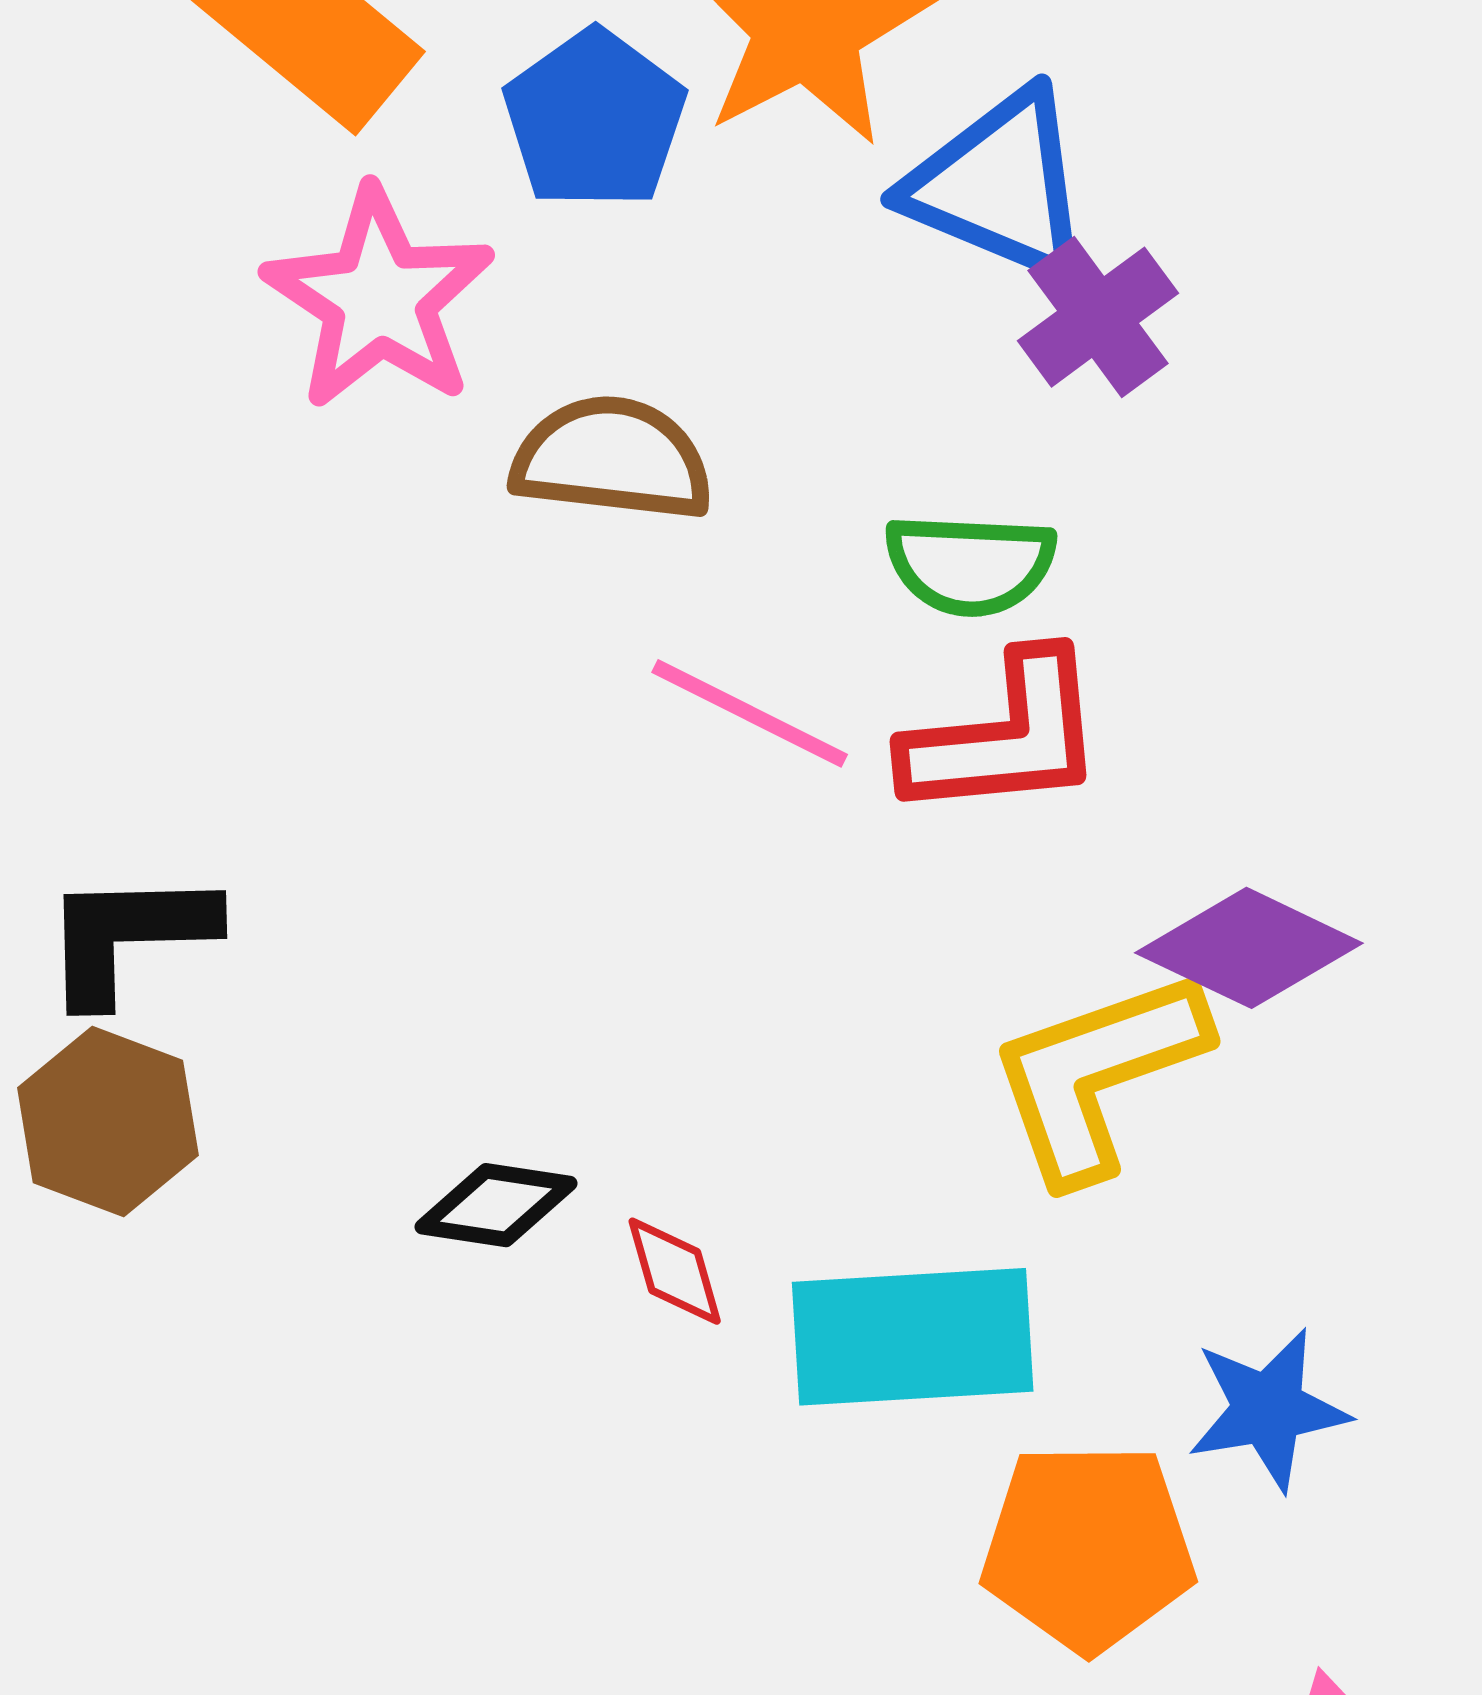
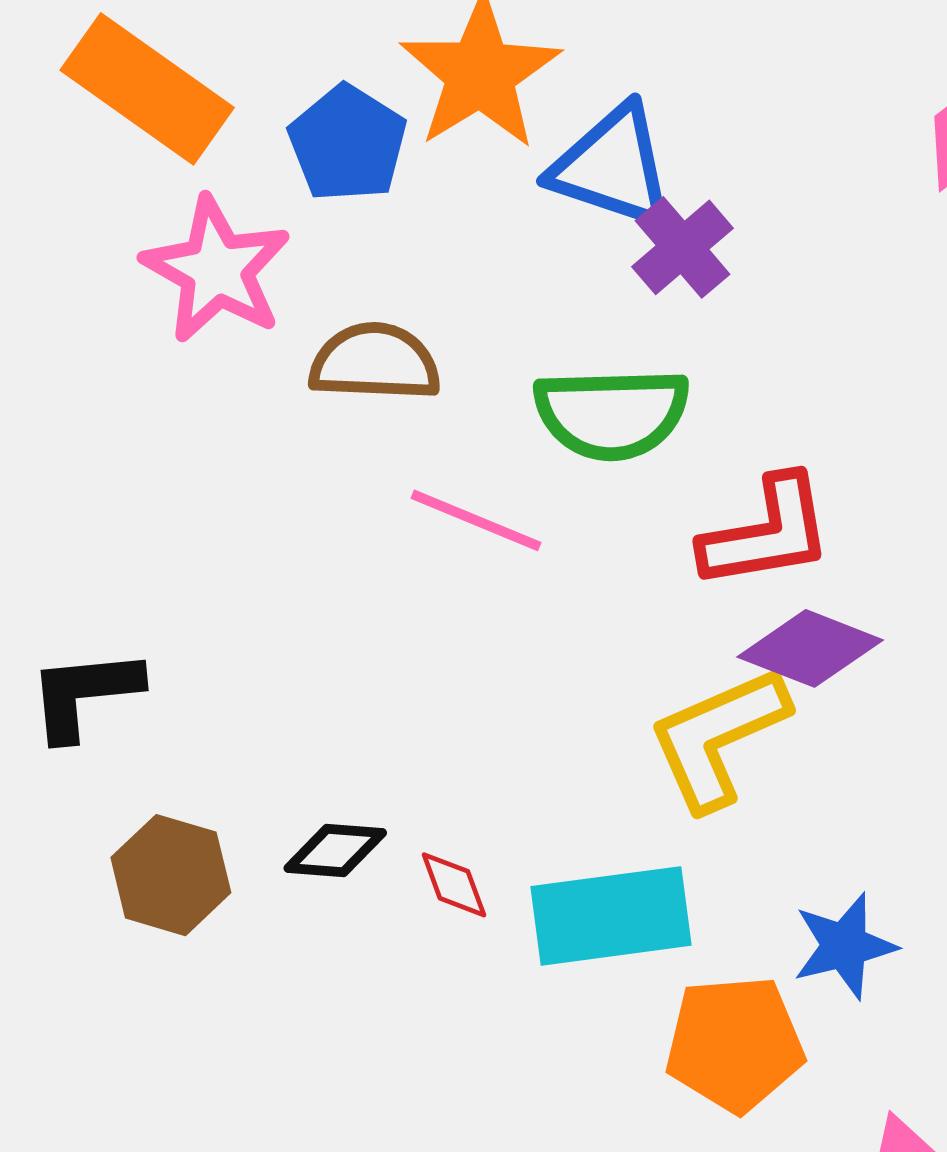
green semicircle: (970, 564) -> (612, 413), size x1.4
red L-shape: (1005, 736) -> (767, 533), moved
brown hexagon: (108, 1121) -> (171, 875), moved

